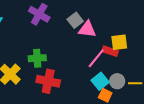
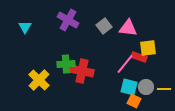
pink triangle: (87, 29) -> (128, 28), moved
red cross: (48, 81) -> (82, 71), moved
cyan square: (100, 81) -> (129, 87), turned -36

